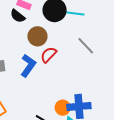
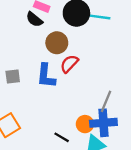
gray line: (86, 46) -> (106, 101), moved, turned 66
blue L-shape: (28, 65) -> (46, 76), turned 150

